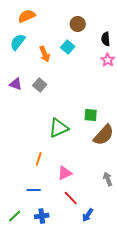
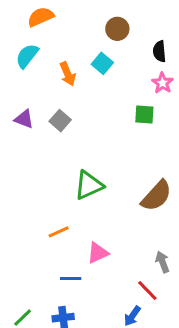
green square: (91, 115) -> (144, 115), moved
orange line: (39, 159) -> (59, 232), turned 48
blue line: (34, 190) -> (71, 278), moved
red line: (71, 198) -> (147, 291), moved

